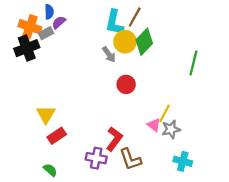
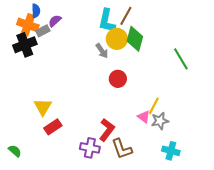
blue semicircle: (49, 12) -> (36, 11), moved
green diamond: (144, 42) -> (135, 39), turned -30
green line: (193, 63) -> (181, 59), turned -45
green semicircle: (50, 170) -> (15, 151), moved

